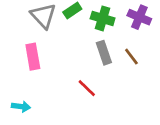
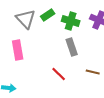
brown line: (131, 57) -> (93, 72), moved, turned -40

